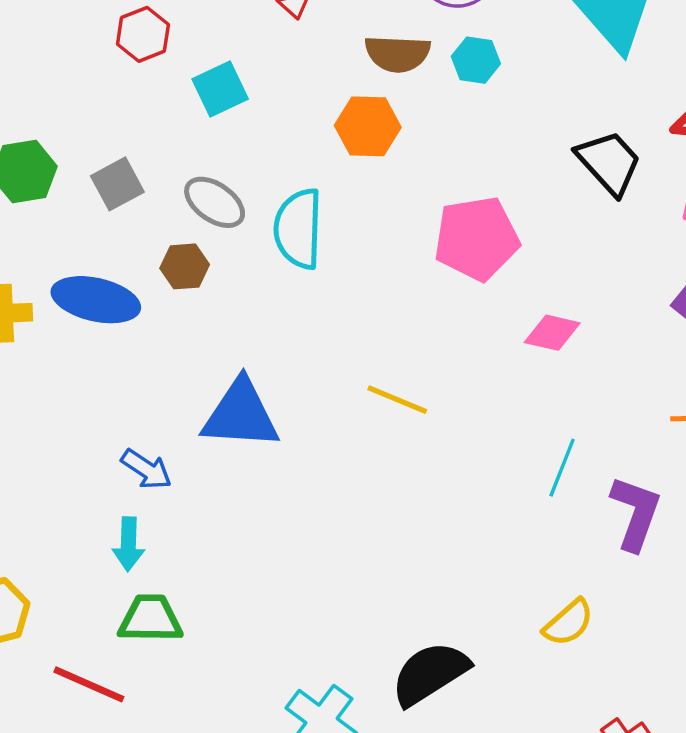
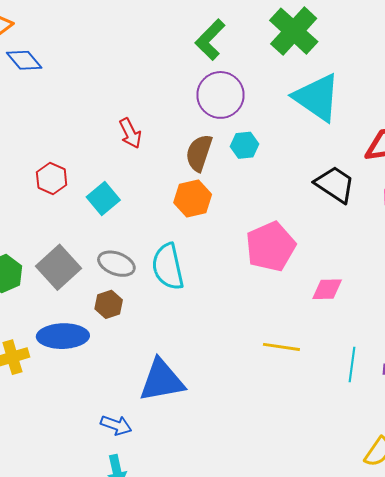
brown semicircle: (397, 54) -> (199, 153), turned 120
gray square: (117, 184) -> (59, 267), size x1.4
yellow line: (397, 400) -> (281, 347), moved

